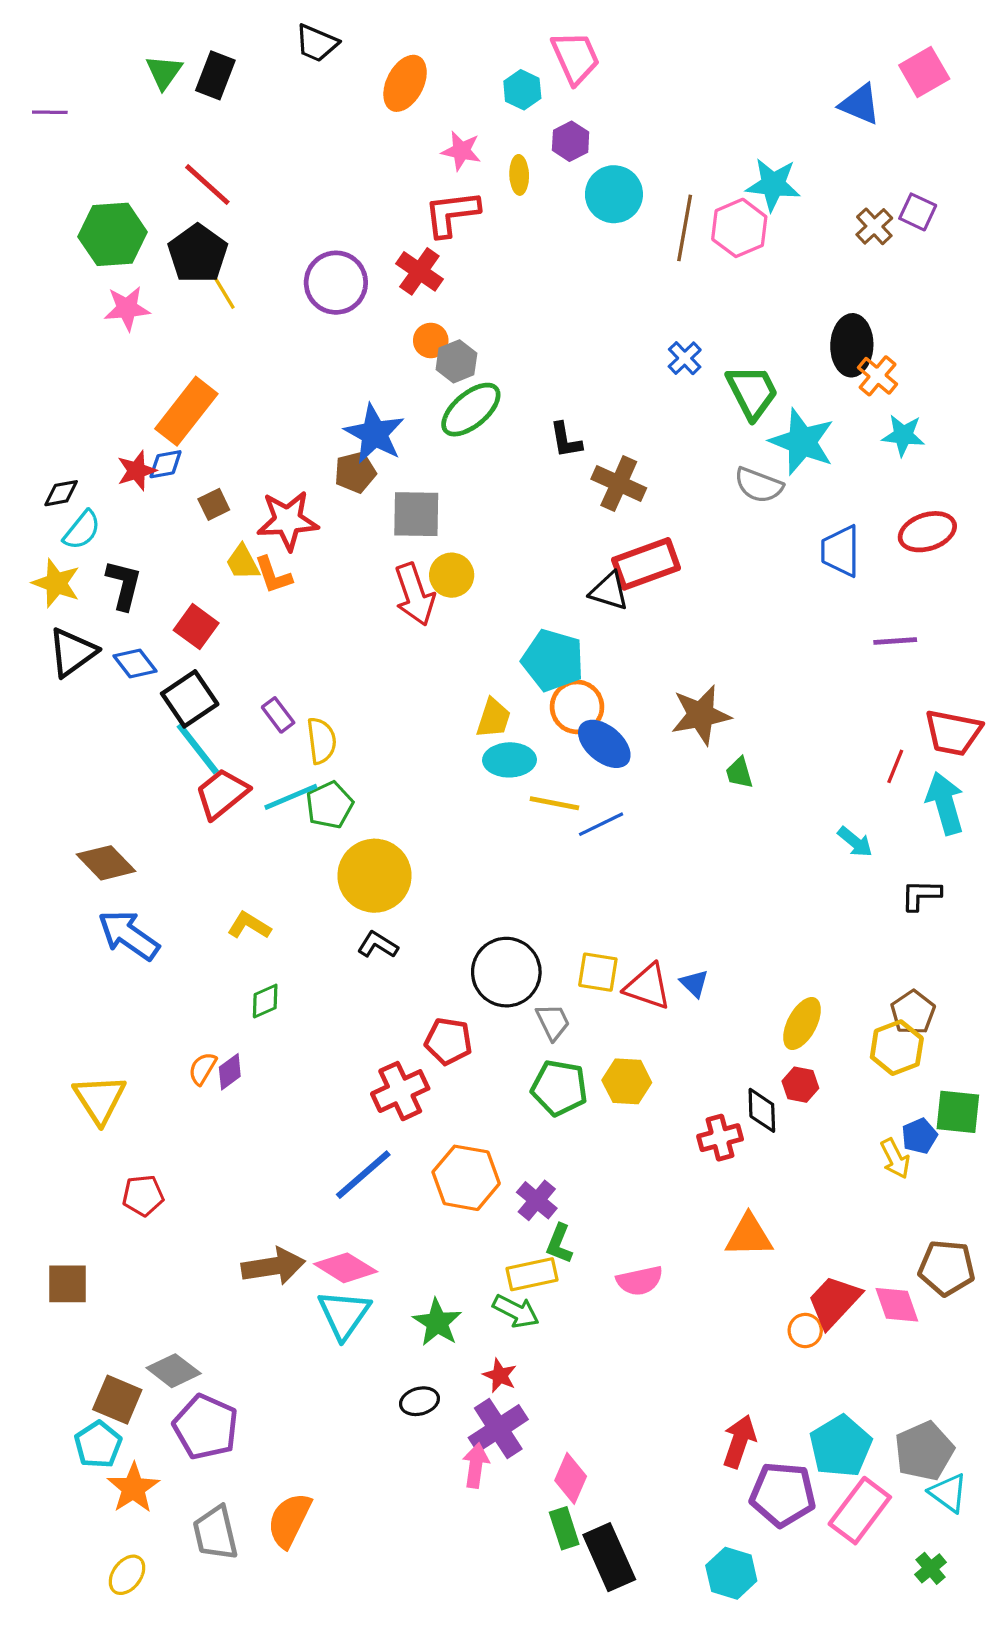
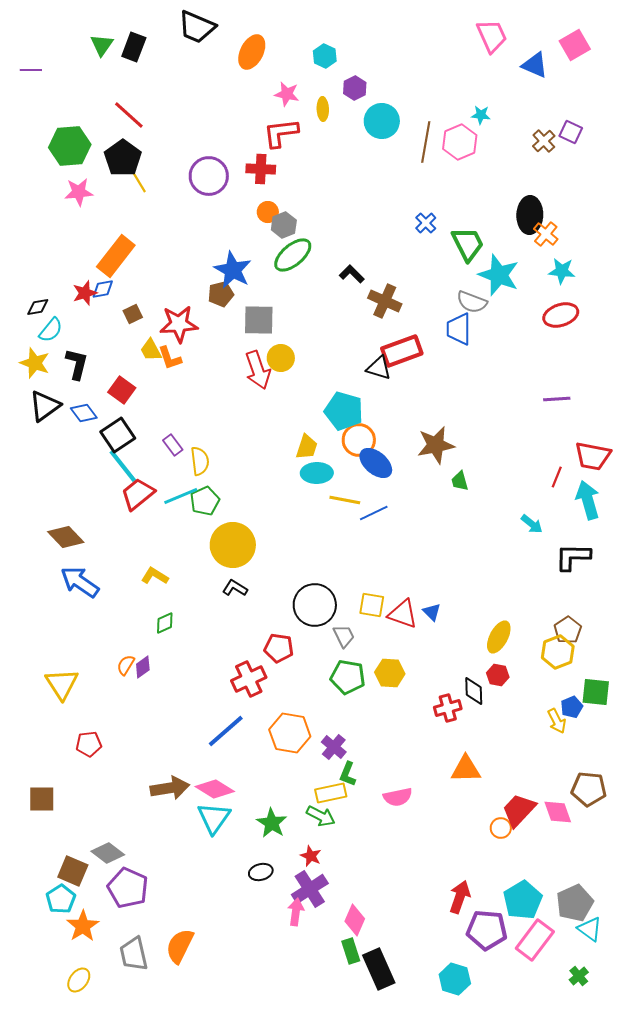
black trapezoid: (317, 43) -> (197, 27), size x1.4
pink trapezoid: (575, 58) -> (492, 36), moved
cyan star: (773, 185) -> (481, 115), size x0.6
red cross: (419, 271) -> (261, 169), turned -32
black L-shape: (566, 440) -> (352, 274), turned 145
red ellipse: (927, 532) -> (561, 315), moved
blue trapezoid: (841, 551) -> (459, 329), moved
black L-shape: (921, 895) -> (573, 557), size x1.4

